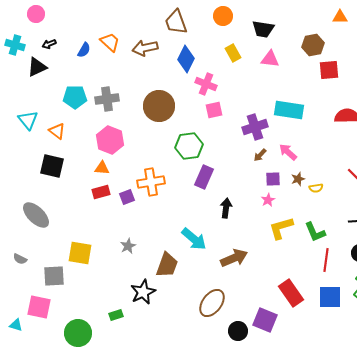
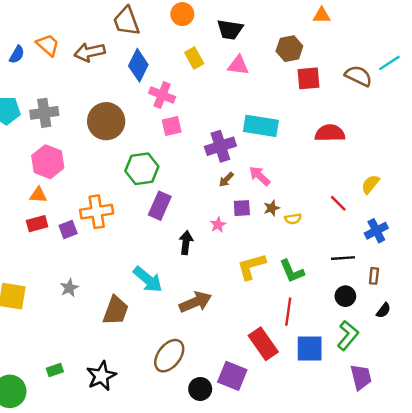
pink star: (268, 200) -> (218, 225), moved
red line: (326, 260) -> (288, 312), moved
black star: (143, 292) -> (101, 376), moved

